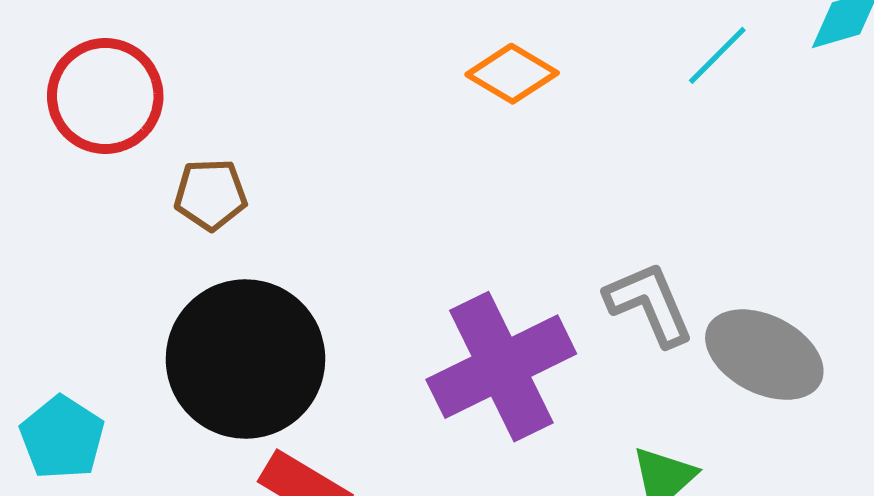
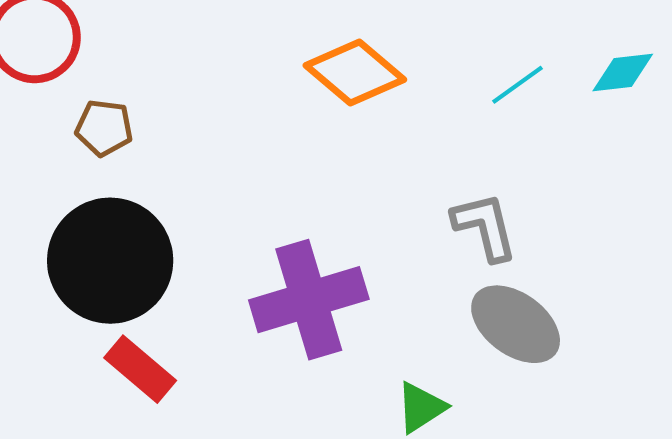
orange diamond: (512, 74) -> (355, 72), size x1.4
gray L-shape: (649, 304) -> (485, 227), moved

